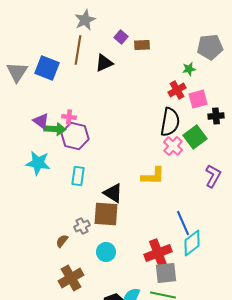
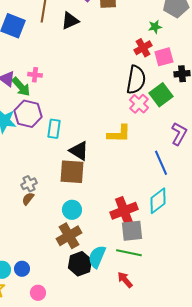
green arrow: (55, 129) -> (21, 87), turned 45
purple hexagon: (75, 136) -> (28, 114), moved
cyan rectangle: (78, 176) -> (54, 129), moved
blue line: (183, 223) -> (161, 163), moved
gray cross: (82, 226) -> (29, 184), moved
brown cross: (71, 278) -> (69, 236), moved

